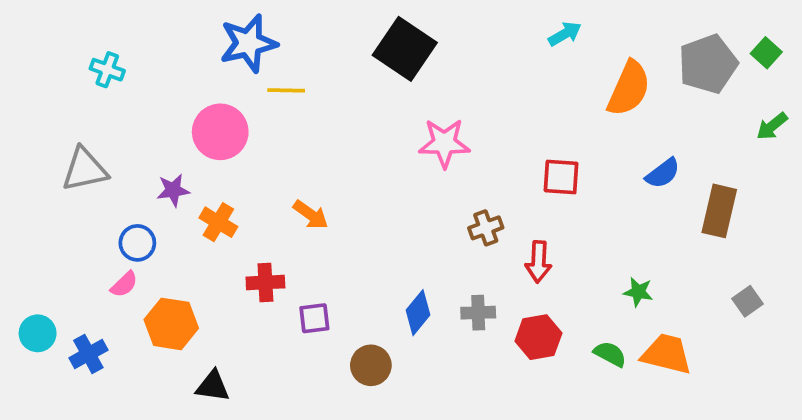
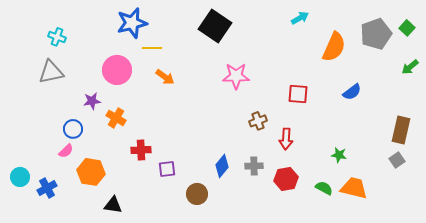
gray triangle: (85, 169) -> (51, 72), moved
brown rectangle: (719, 211) -> (401, 130), moved
orange arrow: (311, 215) -> (165, 77), moved

